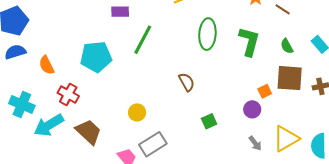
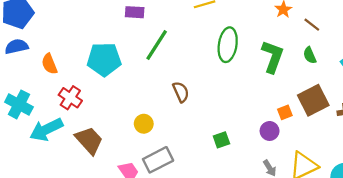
green semicircle: (287, 46) -> (310, 55), moved
brown square: (290, 78) -> (313, 100), turned -36
brown semicircle: (187, 82) -> (181, 92), moved

